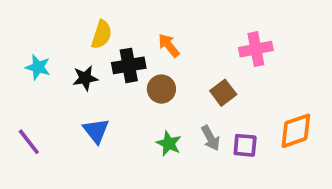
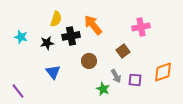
orange arrow: (169, 45) -> (93, 25), size x1.5
brown circle: (161, 89) -> (89, 61), moved
purple line: (29, 142) -> (18, 91), moved
green star: (169, 144) -> (103, 89), moved

